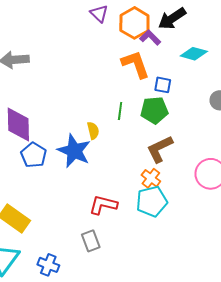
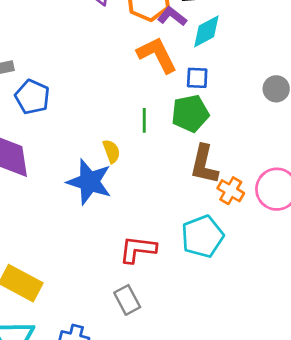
cyan diamond: (194, 54) -> (206, 31), moved, turned -36
brown L-shape: (160, 149) -> (204, 164), turned -44
blue pentagon: (34, 155) -> (32, 97), moved
orange cross: (151, 178) -> (231, 191), moved

